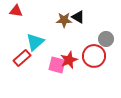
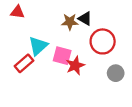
gray circle: (106, 39) -> (116, 73), moved
red circle: (94, 56) -> (103, 41), moved
pink square: (57, 65) -> (62, 56), moved

